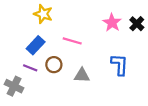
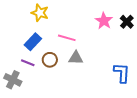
blue L-shape: (120, 65) -> (122, 73), moved
gray triangle: (82, 75) -> (76, 58), moved

